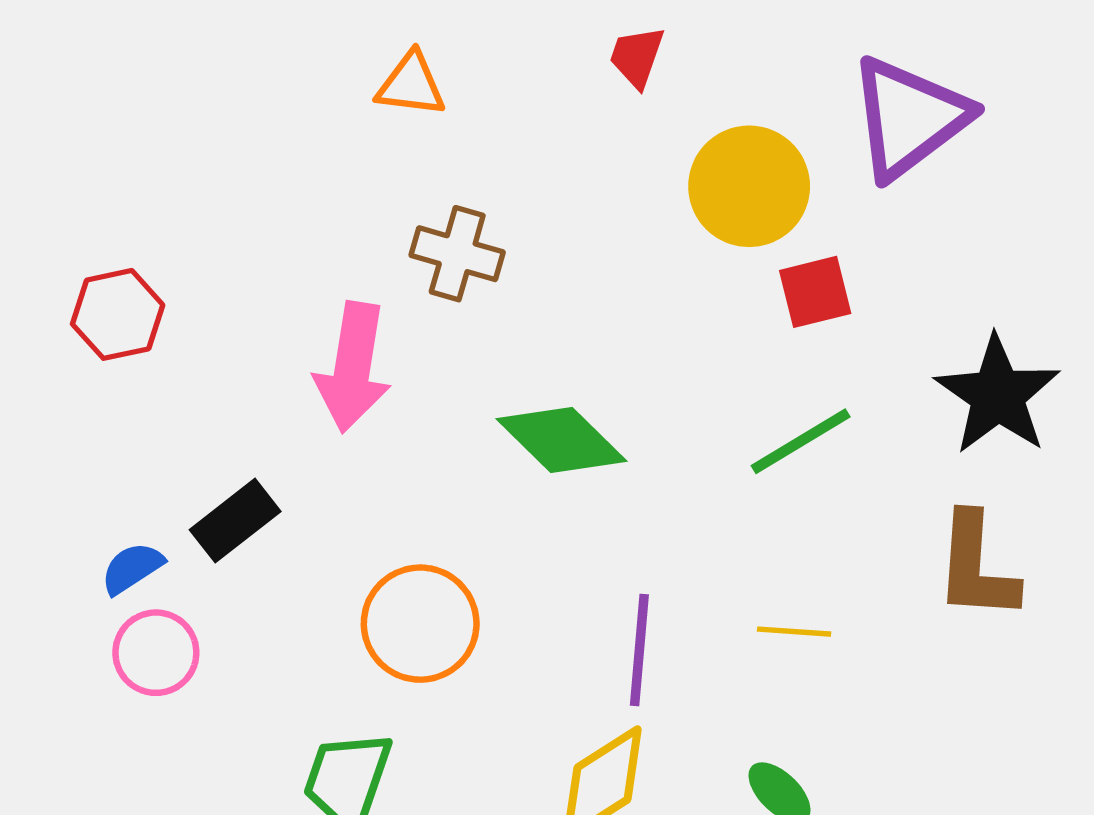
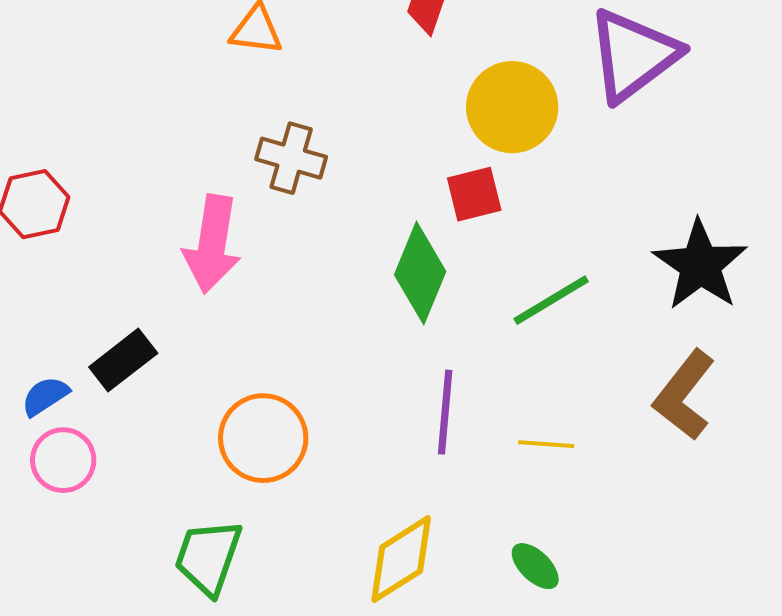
red square: (815, 292) -> (474, 194), moved
green diamond: (562, 440) -> (420, 273), moved, turned 68
brown L-shape: (976, 567) -> (684, 395), turned 34
purple line: (639, 650) -> (445, 412), moved

